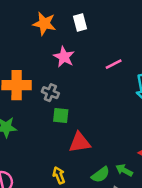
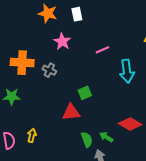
green square: (61, 115) -> (85, 93), moved, turned -32
yellow arrow: (59, 175) -> (32, 135), moved, turned 32
green semicircle: (101, 175) -> (87, 140), turned -77

